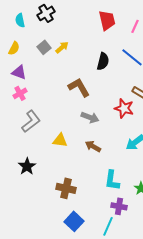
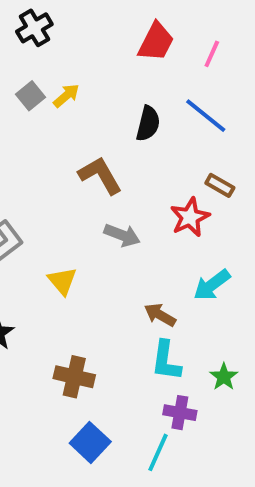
red trapezoid: (107, 20) -> (156, 42), turned 40
red star: (124, 108) -> (190, 217), turned 30
yellow triangle: (60, 140) -> (62, 281), turned 42
brown arrow: (93, 146) -> (160, 315), moved

